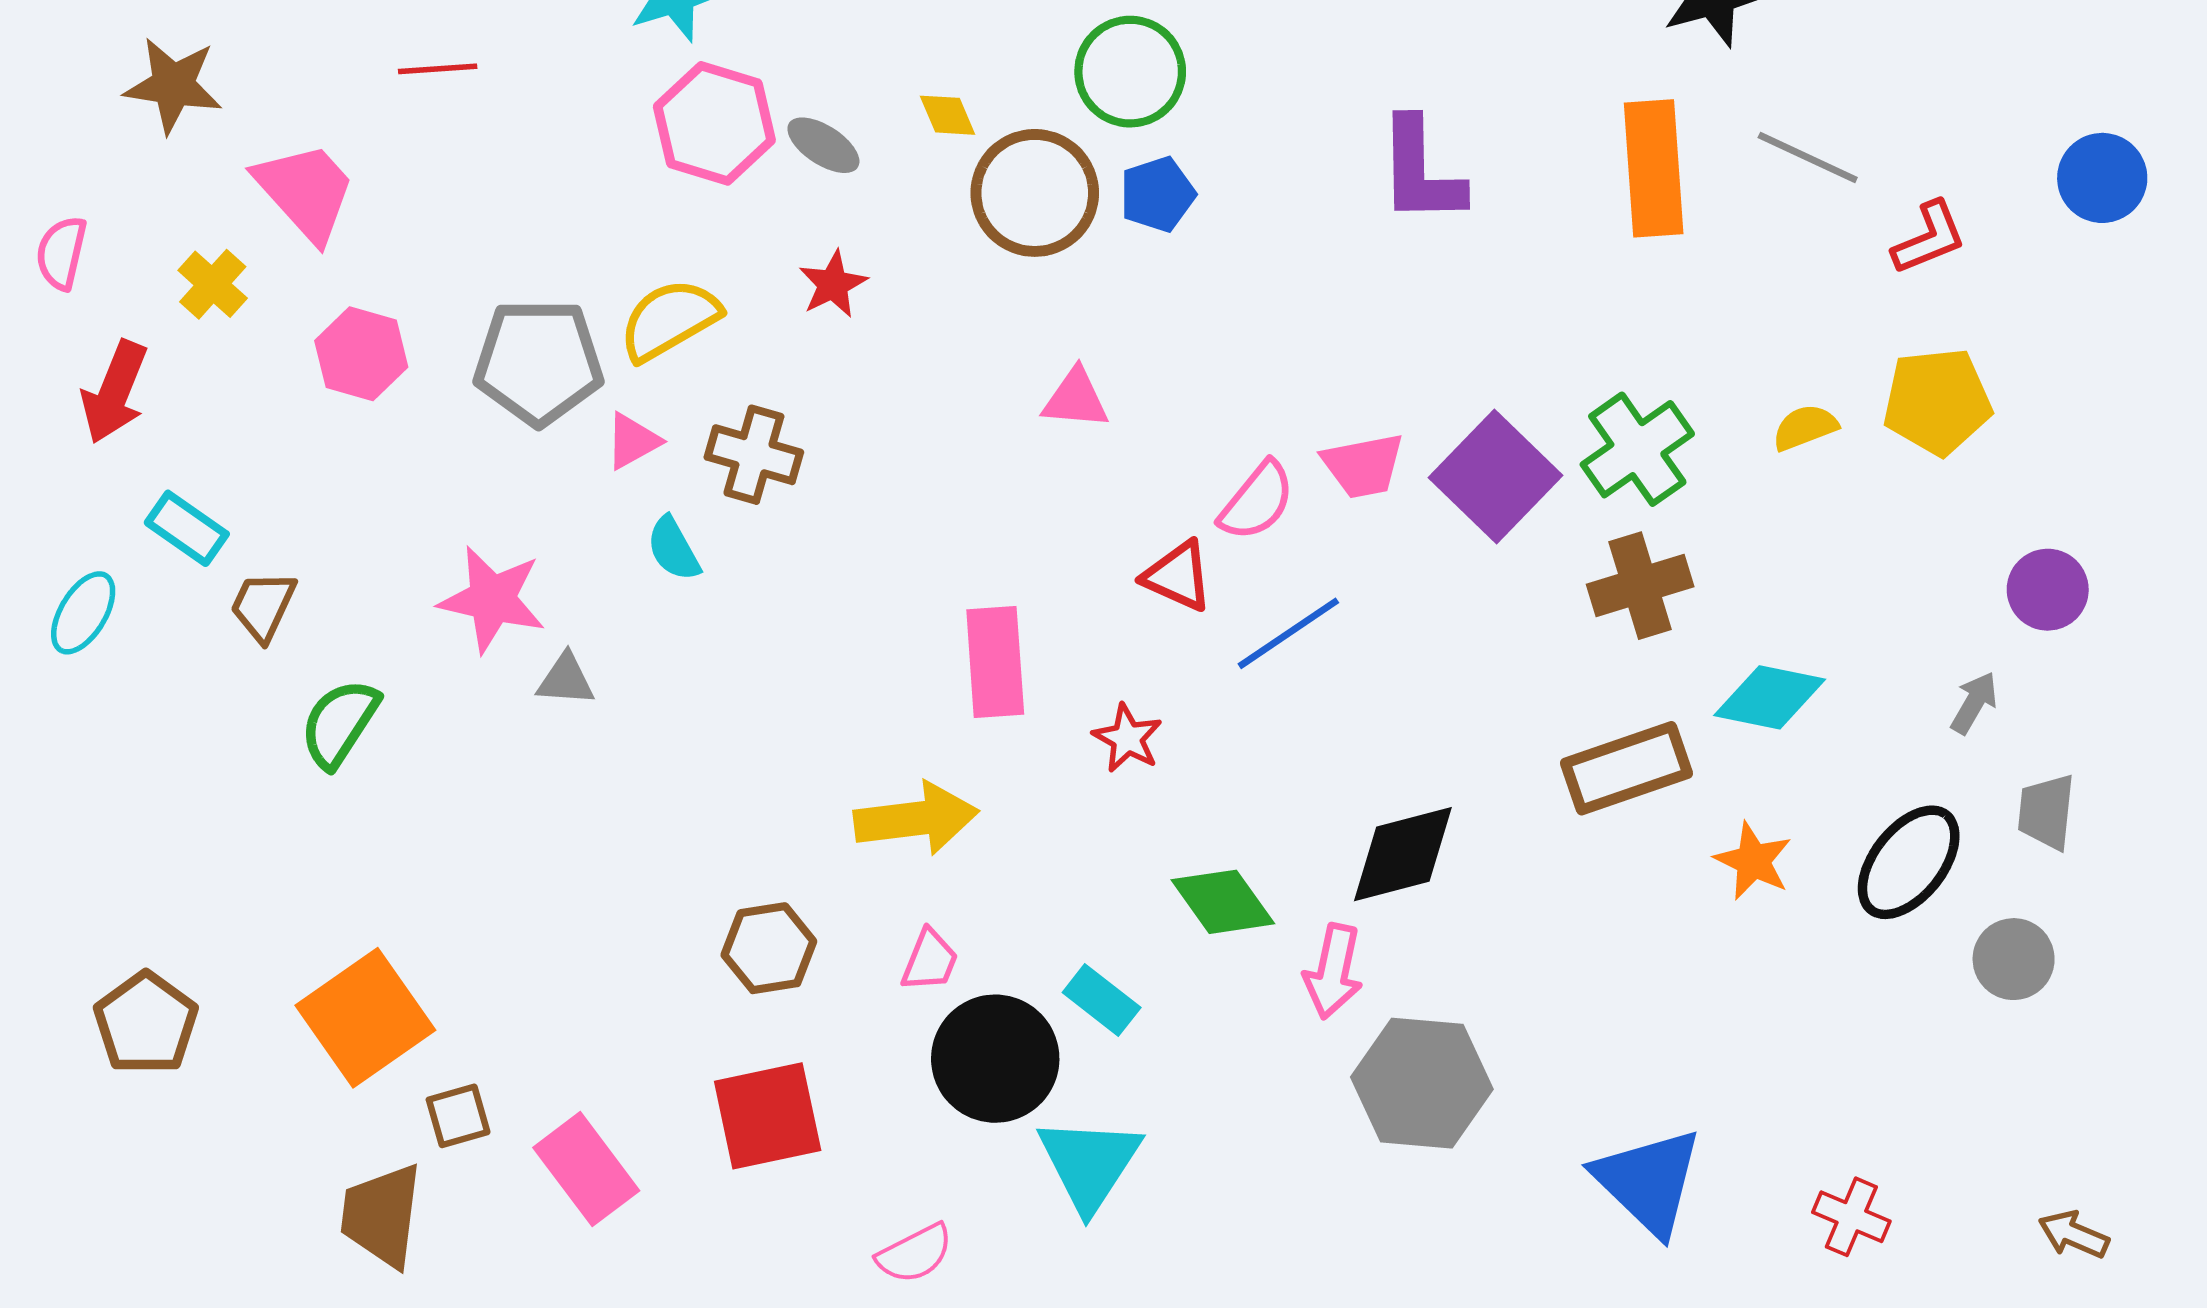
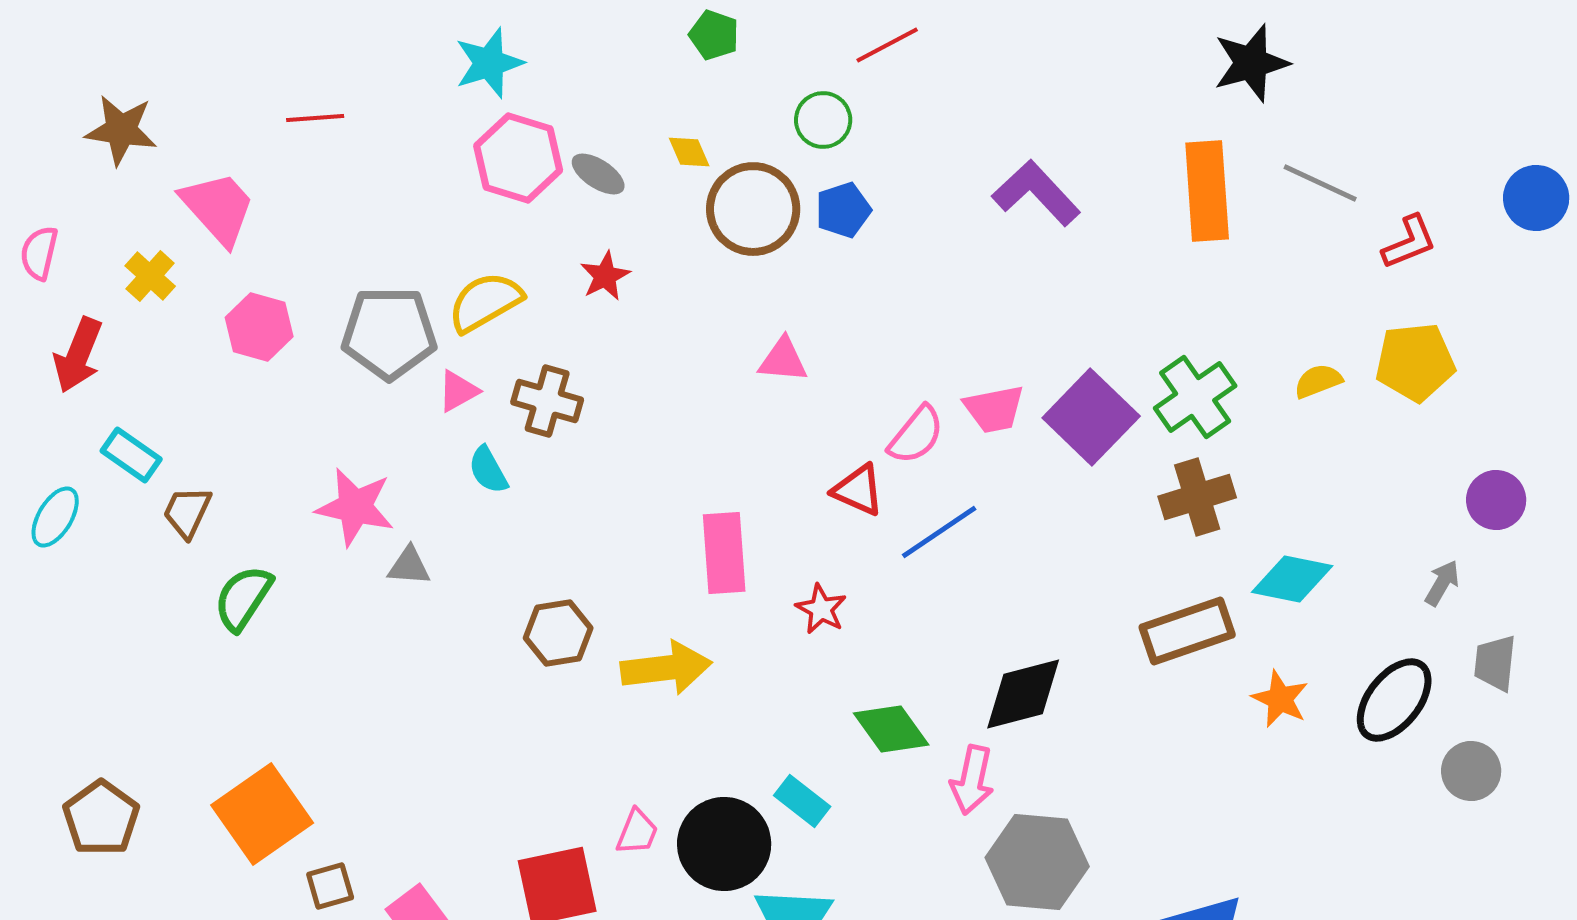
green circle: (1130, 72) -> (823, 120), size x0.7
purple L-shape: (1421, 171) -> (1036, 193), turned 138
brown hexagon: (769, 948) -> (558, 633), moved
pink trapezoid: (930, 960) -> (637, 832), moved

